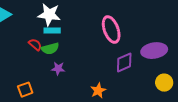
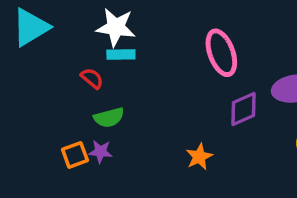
green semicircle: (50, 49) -> (109, 117), moved
purple star: (58, 69) -> (100, 152), moved

